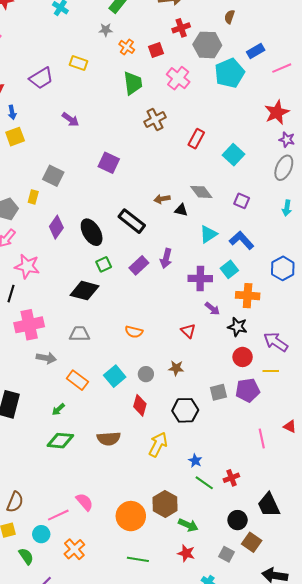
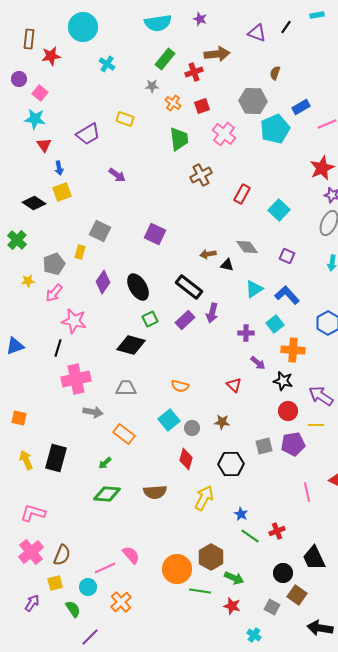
red cross: (181, 28) -> (194, 72), moved
purple square: (109, 163) -> (155, 234), moved
black rectangle: (132, 221) -> (189, 287), moved
purple cross: (200, 278) -> (246, 333), size x0.7
cyan square: (115, 376) -> (169, 420), moved
green line: (138, 559) -> (200, 591), moved

